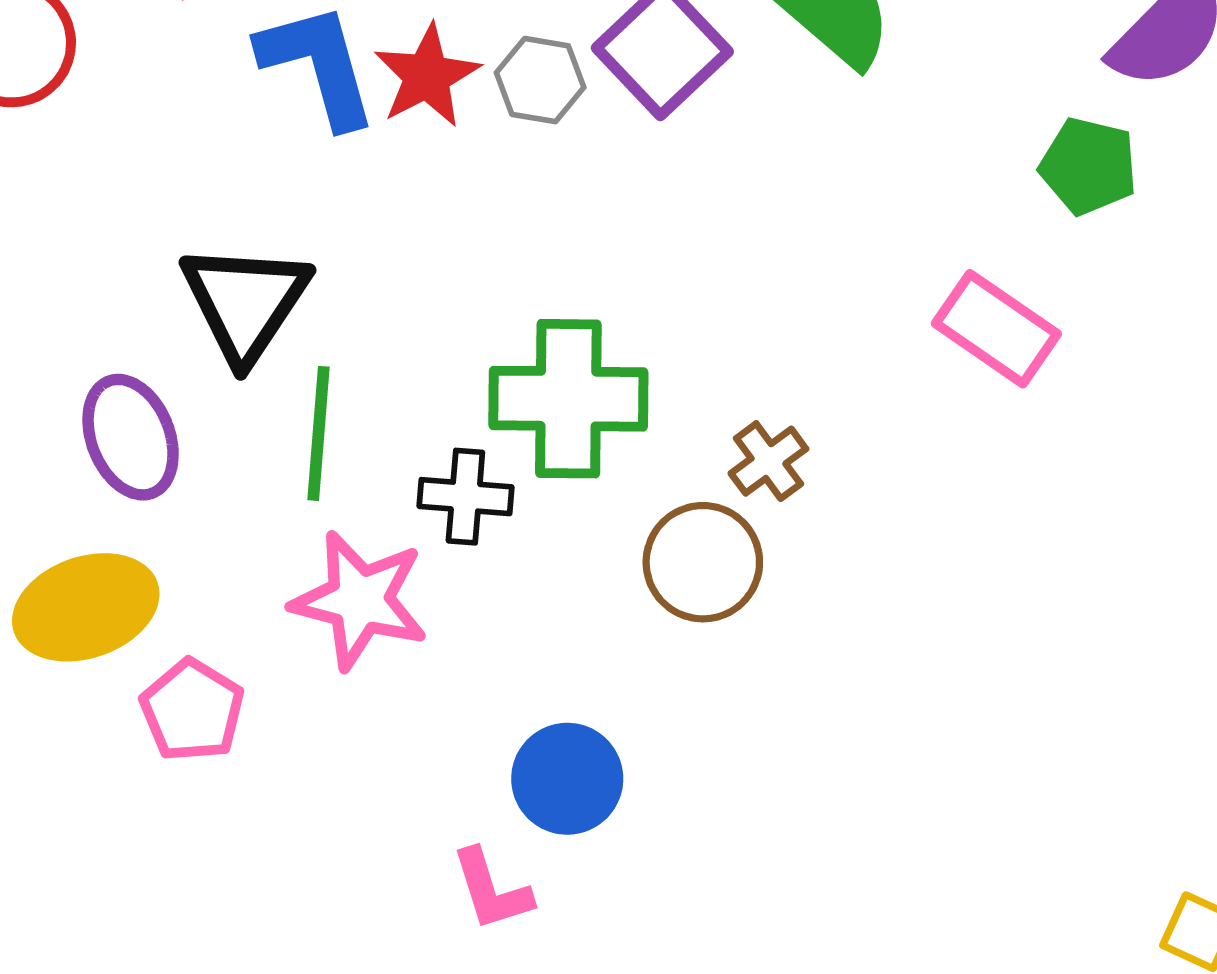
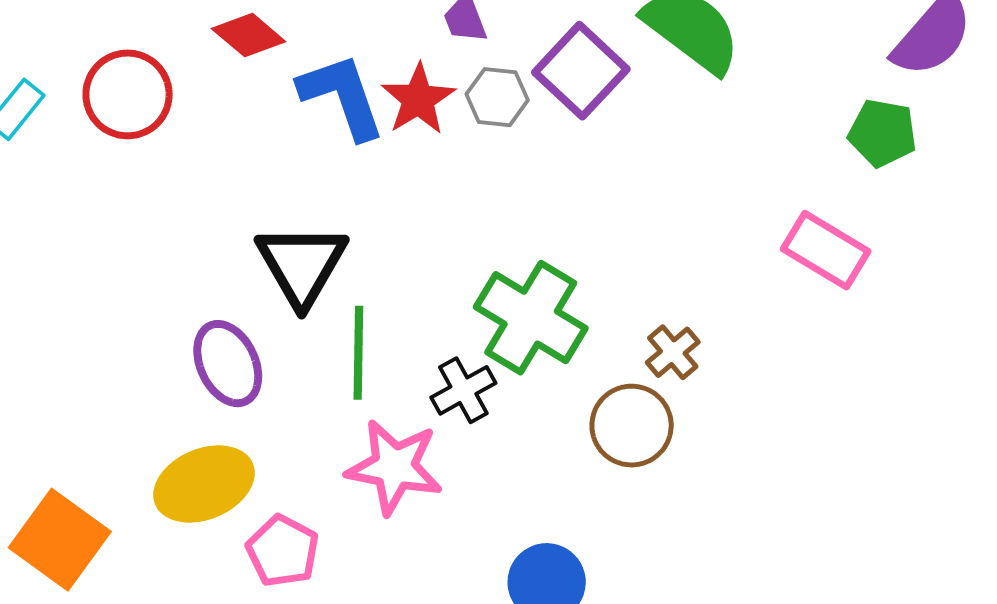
green cross: (568, 399) -> (531, 318), turned 34
black cross: (465, 497) -> (463, 390), turned -30

